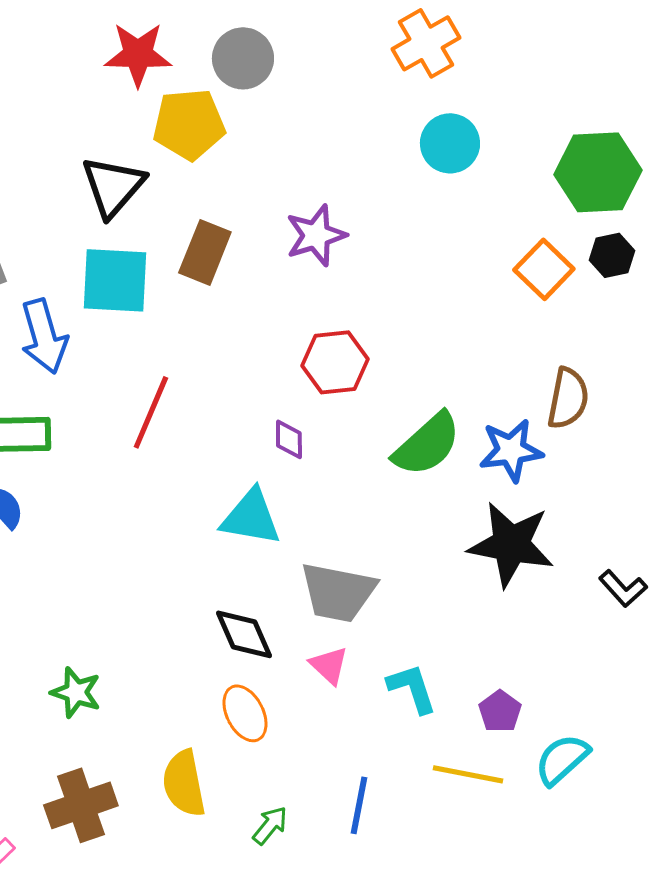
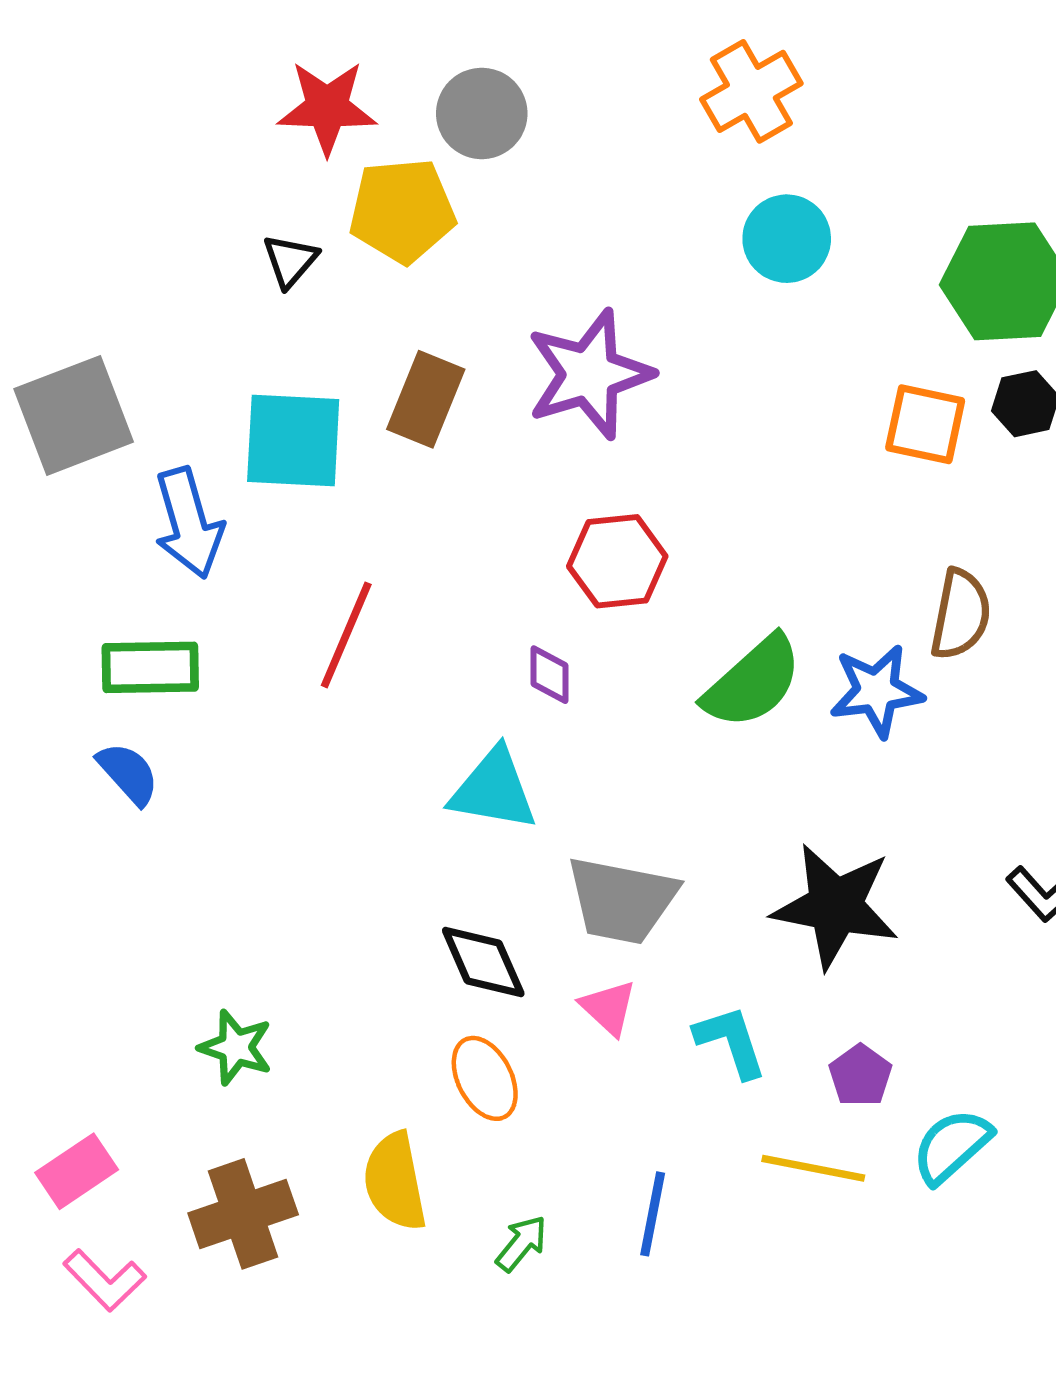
black triangle: (113, 186) -> (290, 261), moved, size x0.6
purple star: (316, 235) -> (589, 374), size x1.4
orange square: (544, 269) -> (925, 424), turned -32
black star: (511, 544) -> (835, 906), moved

